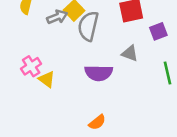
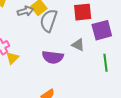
purple square: (158, 31) -> (102, 30), size x1.5
yellow triangle: (47, 79) -> (12, 58), turned 32

